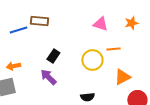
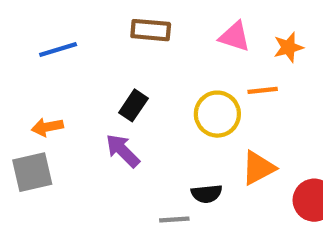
brown rectangle: (39, 21) -> (151, 30), moved
orange star: (131, 23) -> (288, 47), moved
orange triangle: (122, 77) -> (258, 168), moved

